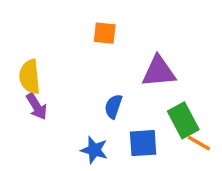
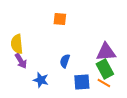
purple triangle: (159, 72) -> (106, 52), moved
orange line: (199, 143) -> (104, 83), moved
blue star: (94, 150) -> (41, 80), moved

